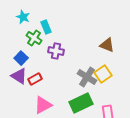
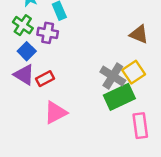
green cross: (34, 38) -> (23, 25), moved
purple cross: (56, 51) -> (48, 33), moved
green rectangle: (81, 103) -> (119, 97), moved

